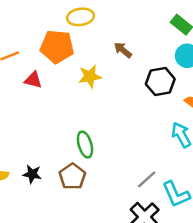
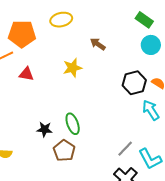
orange pentagon: (57, 47) -> (22, 34), moved
black hexagon: (160, 81) -> (134, 83), moved
black star: (32, 174) -> (44, 129), moved

